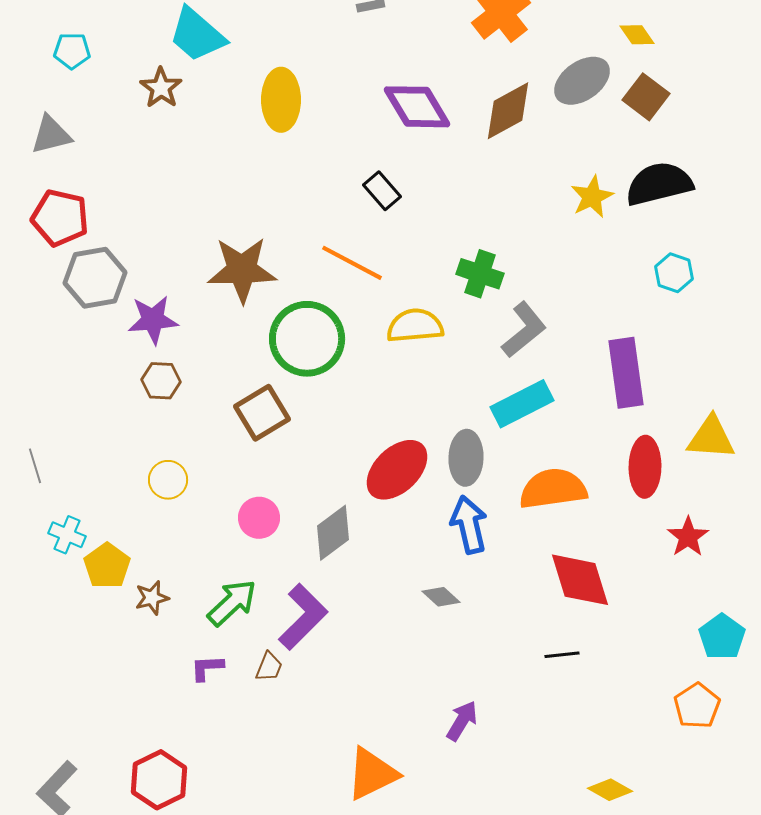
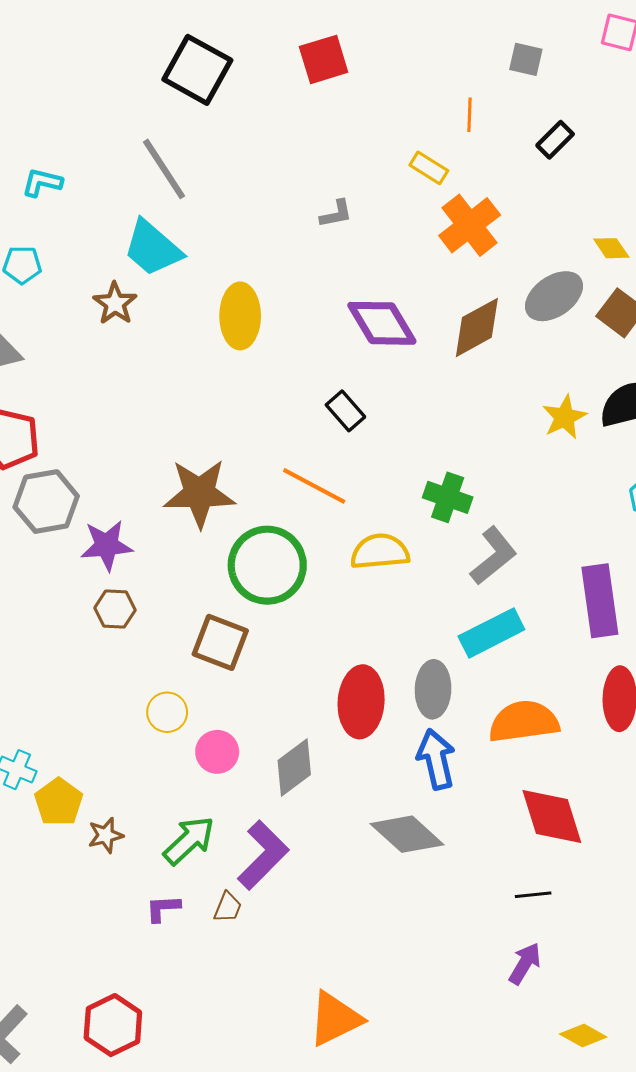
brown square: (262, 413) -> (220, 642), turned -38
red ellipse: (397, 470) -> (361, 702), turned -42
yellow circle: (168, 480) -> (167, 712), moved
gray diamond: (441, 597) -> (407, 834), size x1.8
purple arrow: (462, 721) -> (525, 964), moved

